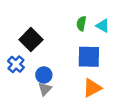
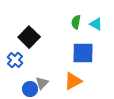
blue circle: (44, 75) -> (30, 89), moved
orange triangle: (92, 88) -> (73, 81), moved

